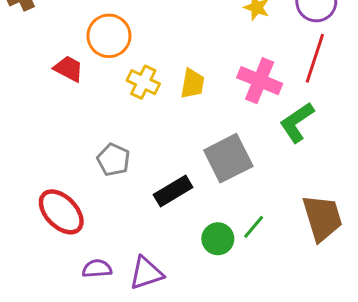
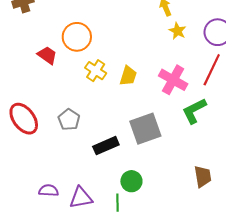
red ellipse: (61, 212) -> (24, 119), moved
brown trapezoid: (322, 218) -> (203, 176), size x0.7
green line: (254, 227) -> (118, 203), moved, turned -48

